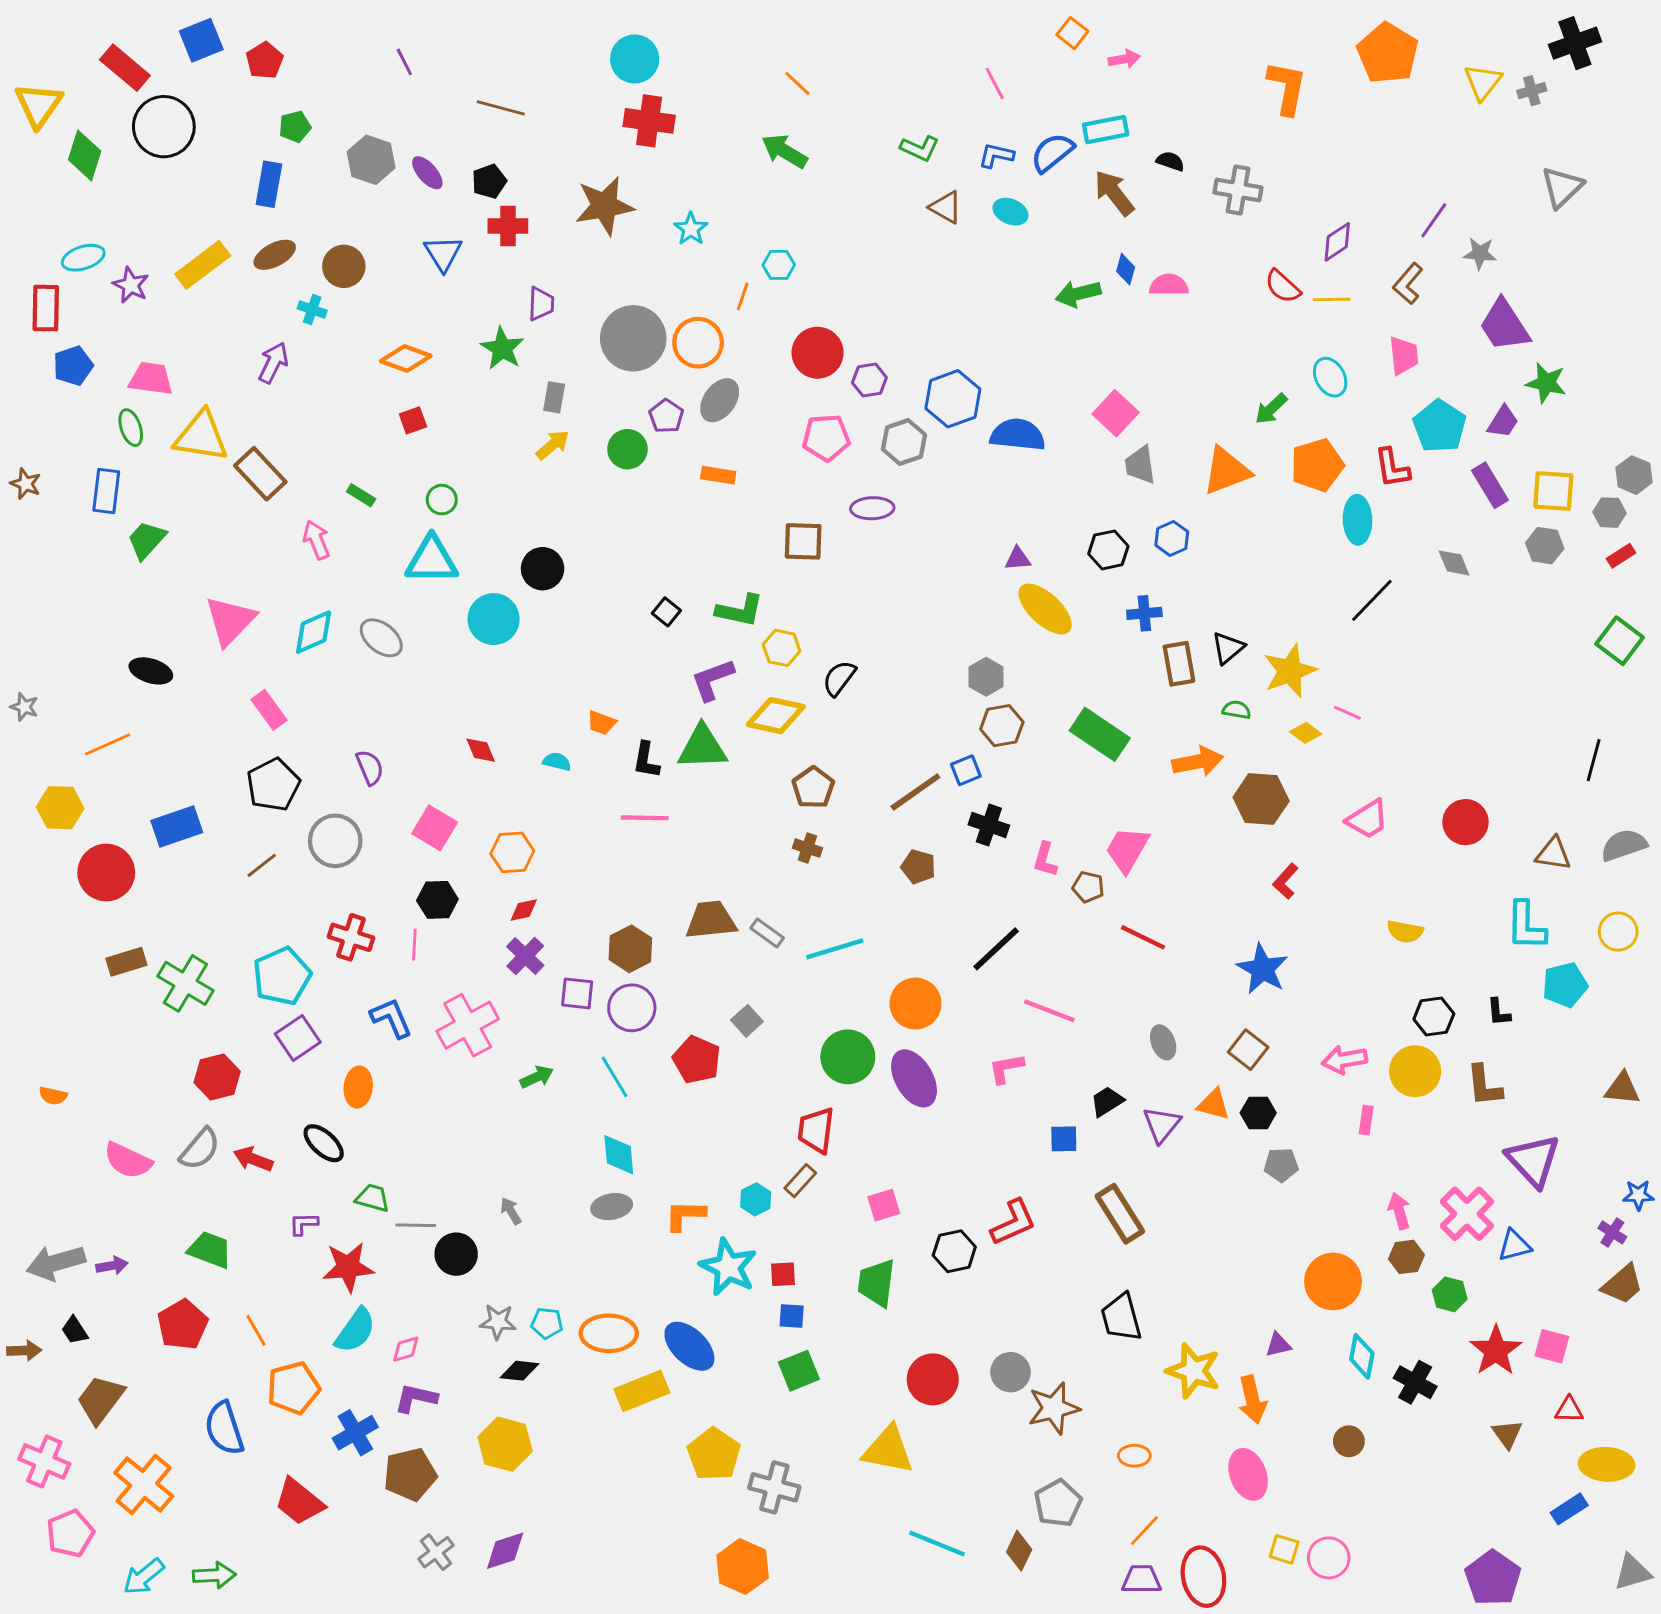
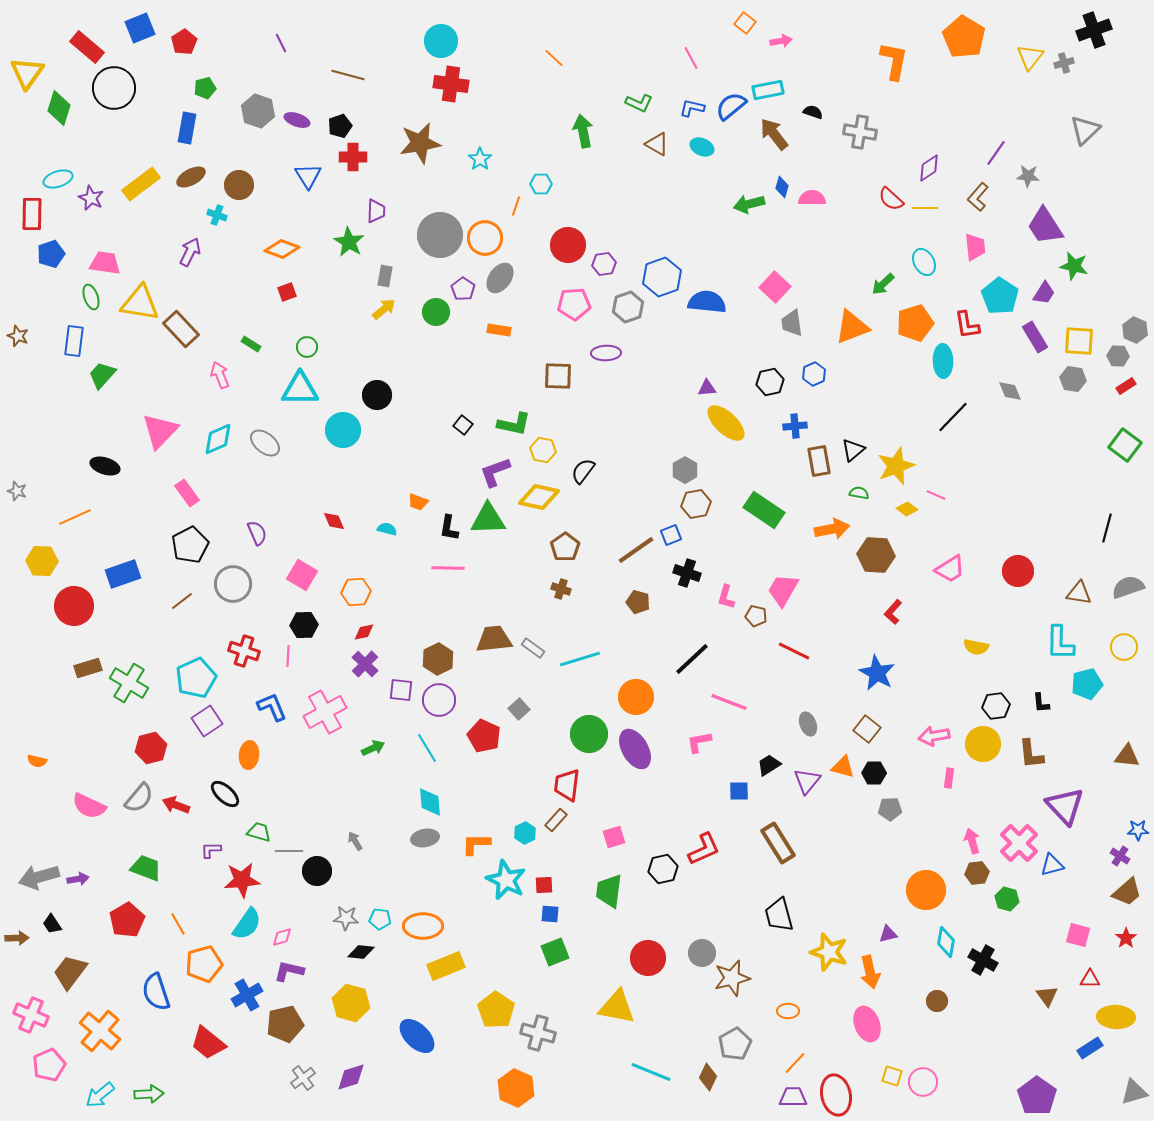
green arrow: (784, 151) -> (583, 131), moved, turned 48
purple ellipse: (427, 173) -> (297, 120), turned -30
blue ellipse: (689, 1346) -> (417, 1036), moved
red star: (1496, 1351) -> (1126, 938), moved, size x0.6

